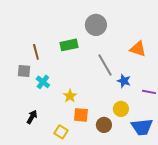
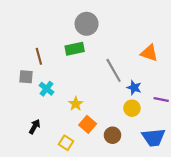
gray circle: (96, 25) -> (87, 24), moved
yellow circle: (121, 109) -> (132, 108), moved
orange square: (81, 115) -> (88, 124), turned 35

